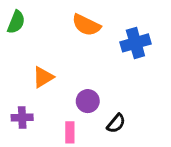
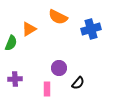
green semicircle: (16, 22) -> (11, 43), moved
orange triangle: (43, 77) -> (29, 29), moved

